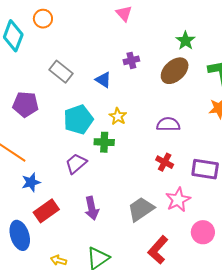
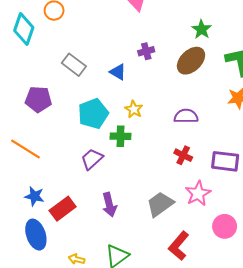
blue star: (31, 182) -> (35, 196), moved, turned 30

